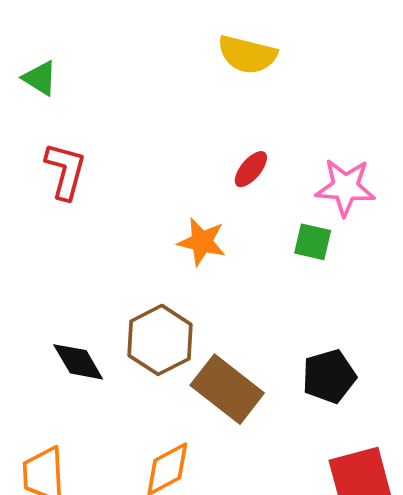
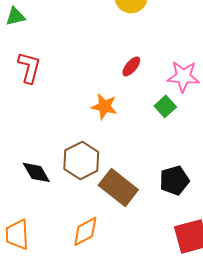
green triangle: (40, 78) -> (15, 16), turned -45
green square: (313, 242) -> (165, 106), turned 35

